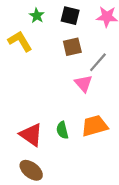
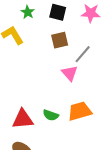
green semicircle: (62, 130) -> (51, 115), turned -56
red triangle: (31, 135) -> (23, 119), turned -40

